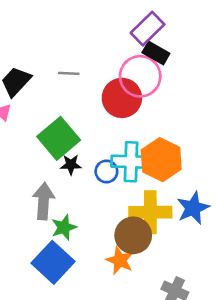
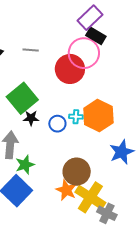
cyan cross: (131, 162) -> (76, 117), size x0.5
yellow cross: (150, 212) -> (90, 197), moved, turned 32

